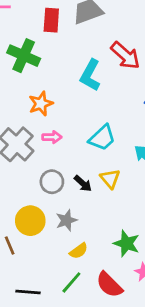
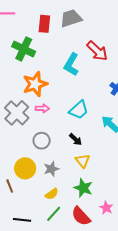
orange star: (41, 104) -> (35, 84), size x1.4
yellow triangle: (110, 179) -> (83, 161), moved
black arrow: (83, 183) -> (76, 139), moved
green star: (127, 244) -> (83, 188), moved
yellow semicircle: (79, 251) -> (52, 194), moved

